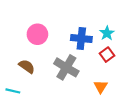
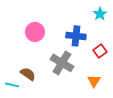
cyan star: (107, 33) -> (100, 14), moved
brown semicircle: (27, 66) -> (28, 74), moved

